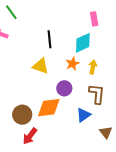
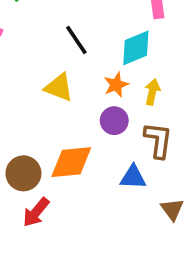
black line: (50, 39) -> (76, 40), turned -30
purple circle: (64, 88) -> (114, 121), moved
blue triangle: (83, 115) -> (133, 177), turned 35

